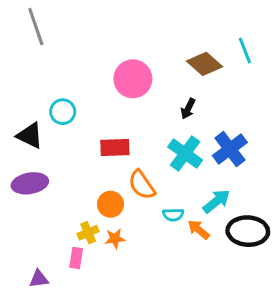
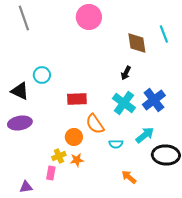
brown diamond: (205, 64) -> (137, 43), turned 40
pink circle: (133, 79) -> (89, 17), moved
orange arrow: (199, 230) -> (129, 177), moved

